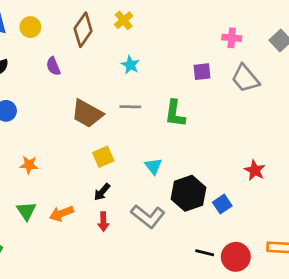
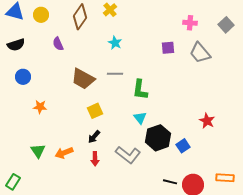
green L-shape: (175, 114) -> (140, 90), moved
orange star: (29, 165) -> (40, 107), moved
cyan triangle: (153, 166) -> (140, 118), moved

